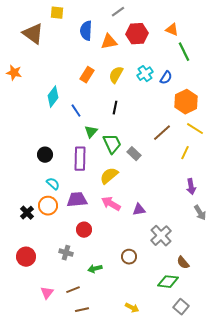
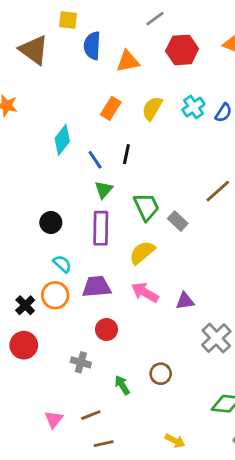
blue semicircle: (86, 31) -> (92, 46), moved
orange triangle: (109, 42) -> (128, 61), moved
black line: (115, 108) -> (126, 154), moved
green triangle: (91, 132) -> (104, 190), moved
red circle: (26, 257) -> (24, 345), moved
brown circle: (129, 257) -> (161, 374), moved
green arrow: (95, 269) -> (122, 385), turned 72

